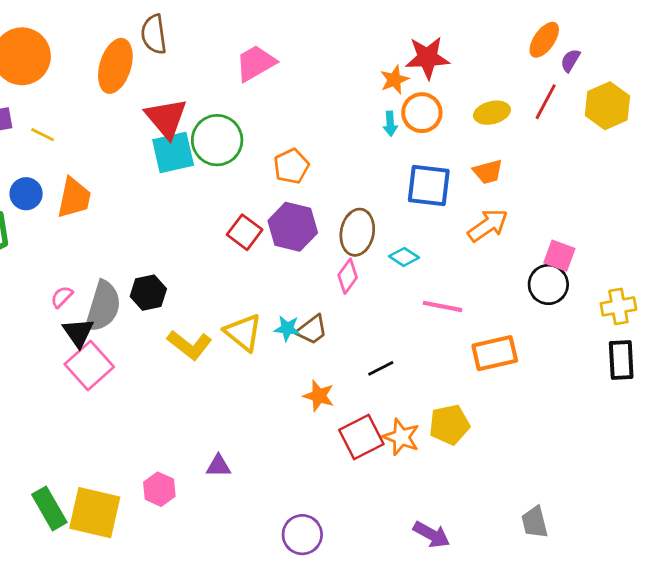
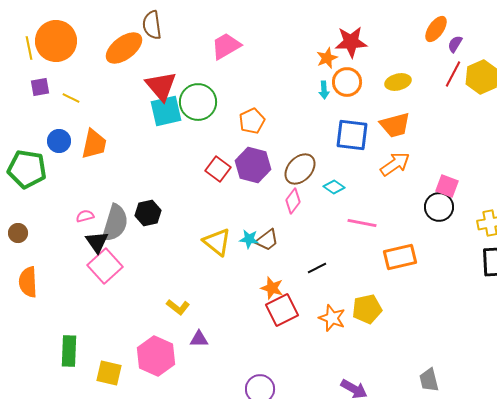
orange ellipse: (115, 66) -> (124, 48), turned 36
red line: (546, 102) -> (453, 74), moved
orange trapezoid: (488, 172) -> (395, 125), size x1.4
brown ellipse: (357, 232) -> (300, 169), turned 32
pink semicircle: (62, 297) -> (85, 216), turned 30
yellow L-shape: (190, 345) -> (178, 307), moved, size x0.7
red square: (361, 437) -> (282, 310), moved
pink hexagon: (159, 489) -> (156, 356), size x1.6
green rectangle: (49, 508) -> (69, 351), moved, turned 32
yellow square: (95, 513) -> (109, 373), size x0.7

